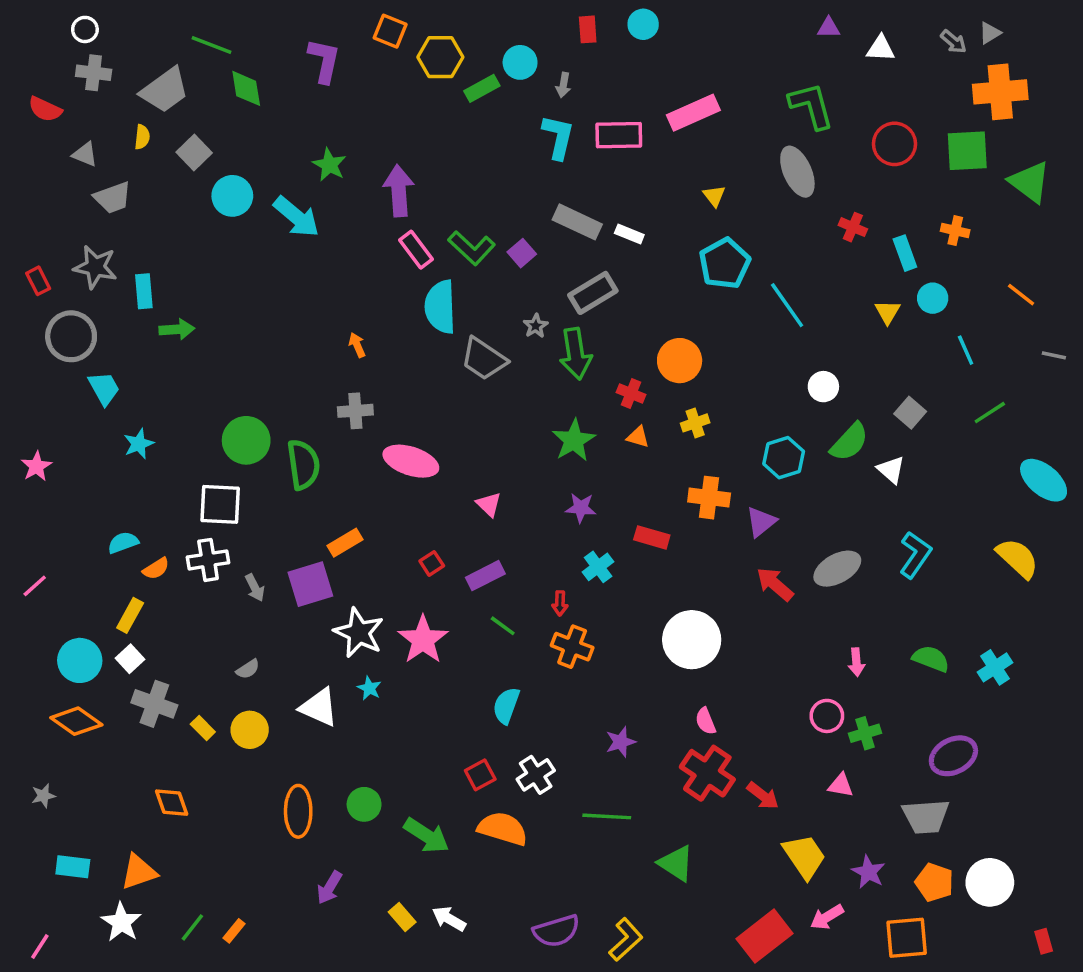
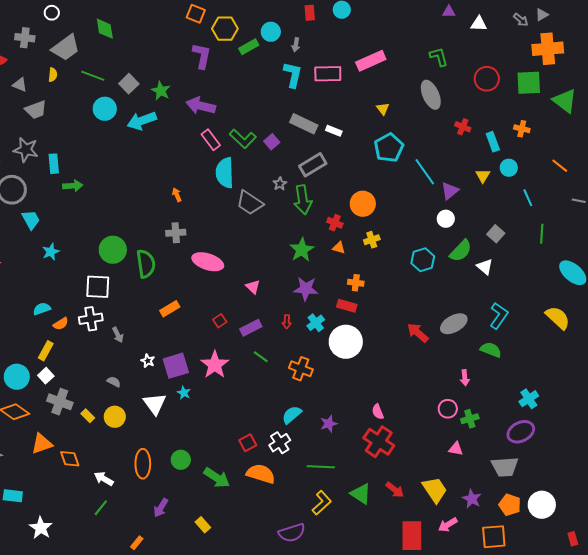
white circle: (85, 29) -> (52, 13), moved
green line: (211, 45) -> (93, 76), moved
purple L-shape: (324, 61) -> (202, 56), moved
green diamond: (246, 88) -> (105, 29), moved
green L-shape: (811, 106) -> (439, 57), size x0.7
gray square: (194, 153) -> (129, 84), moved
purple arrow: (399, 191) -> (201, 106), turned -72
cyan arrow: (296, 217) -> (142, 121), turned 120
green line: (990, 413) -> (542, 234), turned -54
orange cross: (709, 498) -> (356, 283), moved, size x0.7
purple star: (581, 508) -> (306, 289), size x1.4
purple triangle: (761, 522) -> (450, 191), moved
purple square: (310, 584) -> (176, 366), moved
red arrow: (560, 603) -> (287, 322), moved
white star: (359, 633) -> (148, 361), moved, size x0.5
white circle: (692, 640) -> (346, 342), moved
green semicircle: (931, 659) -> (491, 350), moved
cyan cross: (995, 667) -> (529, 399), moved
gray semicircle: (248, 669) -> (114, 382), turned -120
cyan semicircle: (506, 706) -> (292, 415), moved, turned 30
white triangle: (319, 707) -> (155, 404), turned 30
red arrow: (763, 796) -> (395, 490), moved
orange triangle: (139, 872) -> (42, 444), moved
white arrow: (449, 919) -> (104, 479), moved
green line: (192, 927) -> (101, 508), moved
orange rectangle: (234, 931) -> (137, 543), moved
red rectangle: (764, 936) -> (412, 536), turned -52
yellow L-shape: (626, 940) -> (322, 503), moved

